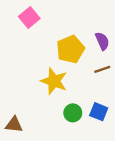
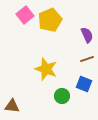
yellow pentagon: (70, 49) -> (50, 20), moved
blue square: (99, 112) -> (84, 84), moved

